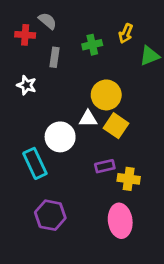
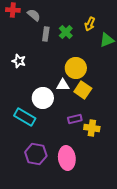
red cross: (25, 35) -> (13, 10), moved
green cross: (92, 45) -> (66, 32), turned -32
gray rectangle: (54, 57) -> (46, 34), moved
cyan rectangle: (35, 163) -> (25, 117), turned -35
pink ellipse: (120, 221) -> (67, 158), moved

